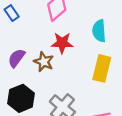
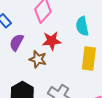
purple semicircle: (16, 58) -> (16, 42), moved

